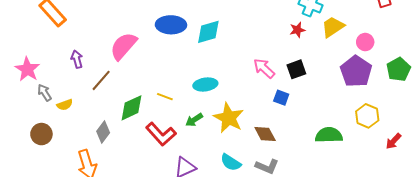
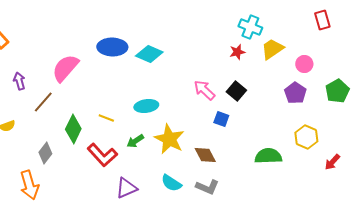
cyan diamond: (208, 32) -> (149, 54), turned 40
black square: (296, 69) -> (236, 91), turned -30
purple pentagon: (356, 71) -> (295, 93), size x0.7
green diamond: (132, 108) -> (73, 129), turned -40

